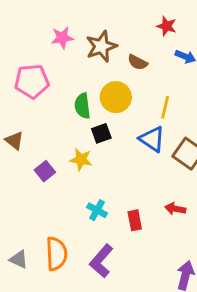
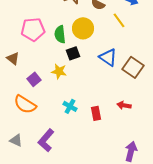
pink pentagon: (32, 81) -> (33, 29), moved
yellow line: (165, 107) -> (119, 20), moved, turned -49
orange semicircle: (56, 254) -> (25, 104), moved, turned 125
purple L-shape: (101, 261) -> (46, 140), moved

